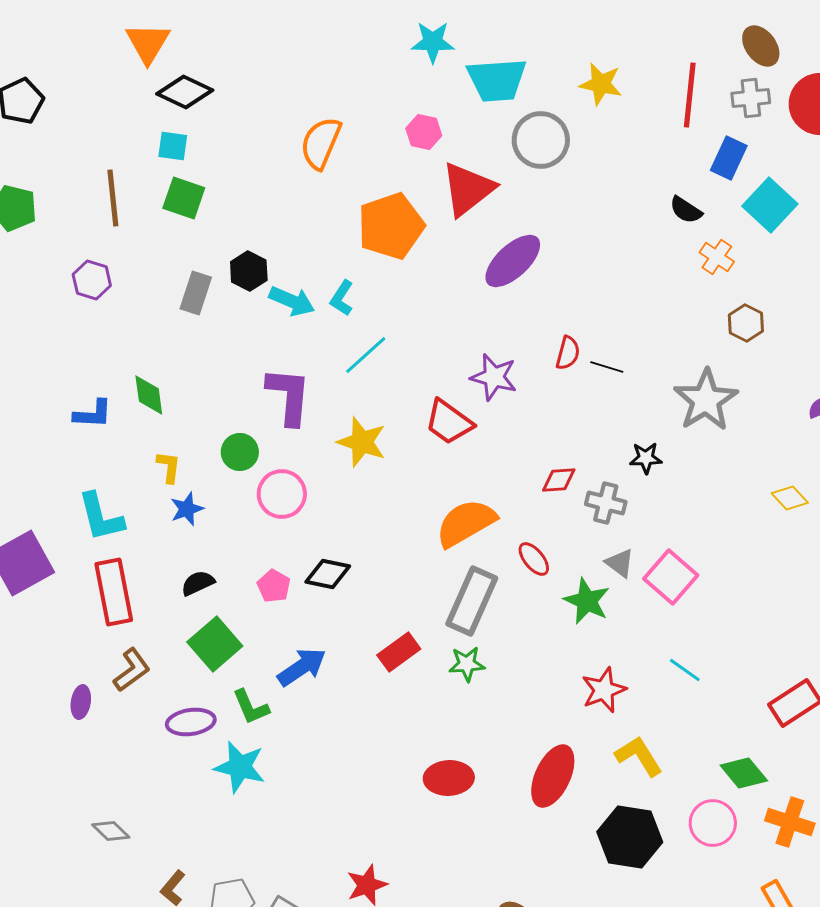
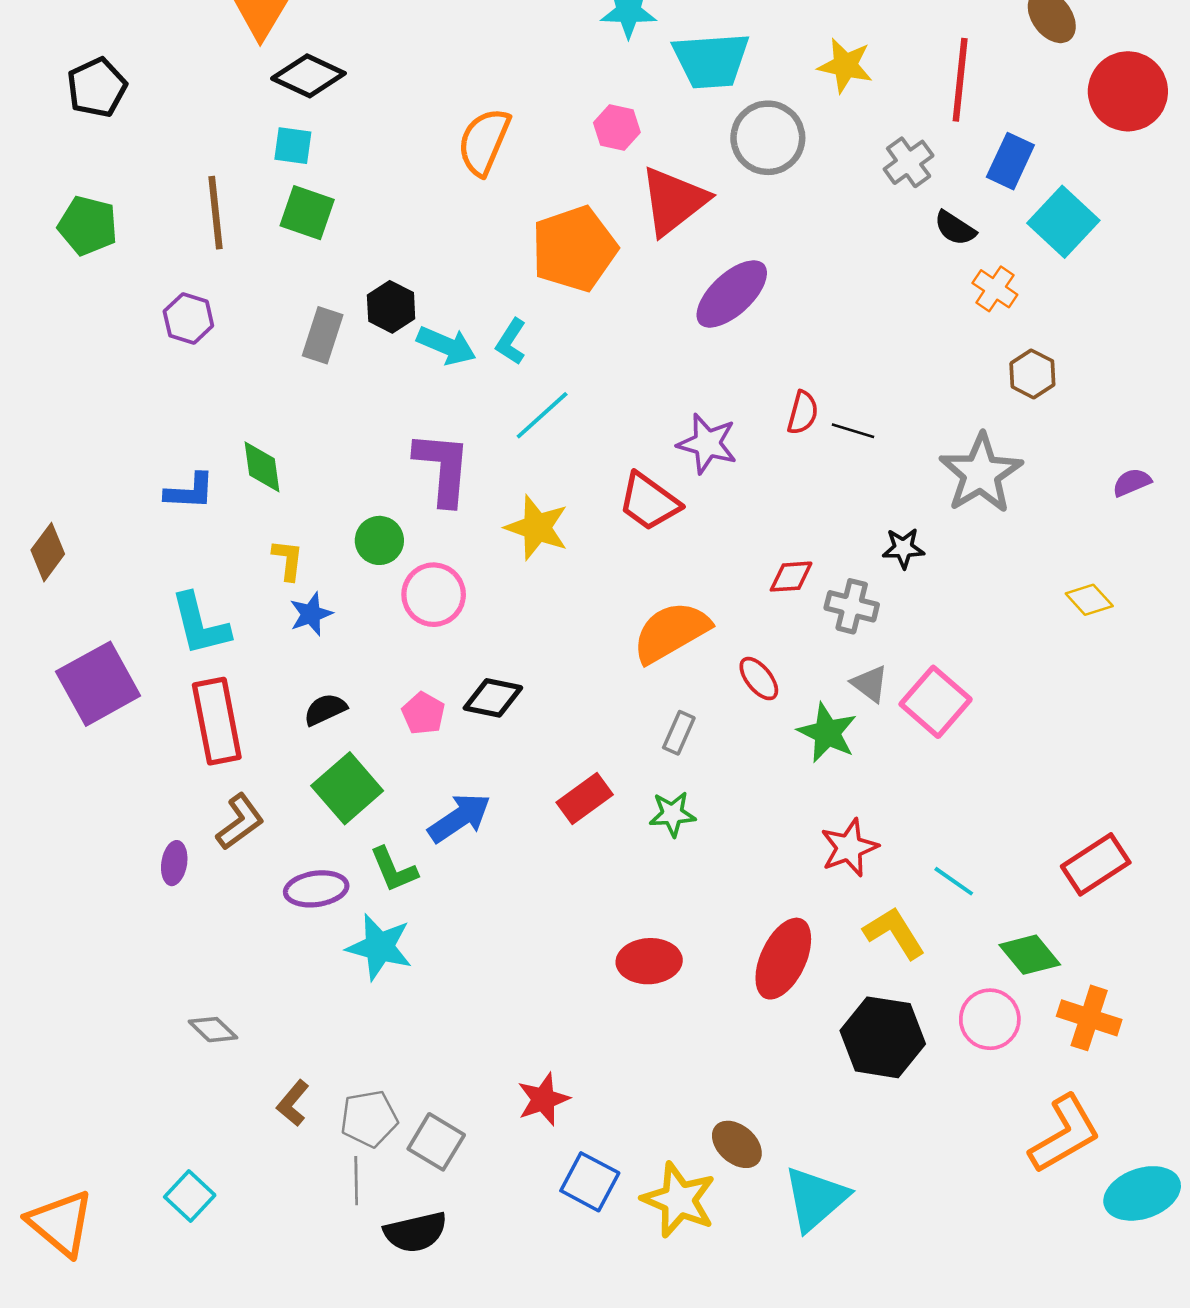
gray cross: (751, 98) -> (909, 162), moved, turned -30
gray rectangle: (472, 601) -> (679, 733), size x0.5
cyan line: (685, 670) -> (954, 881), moved

